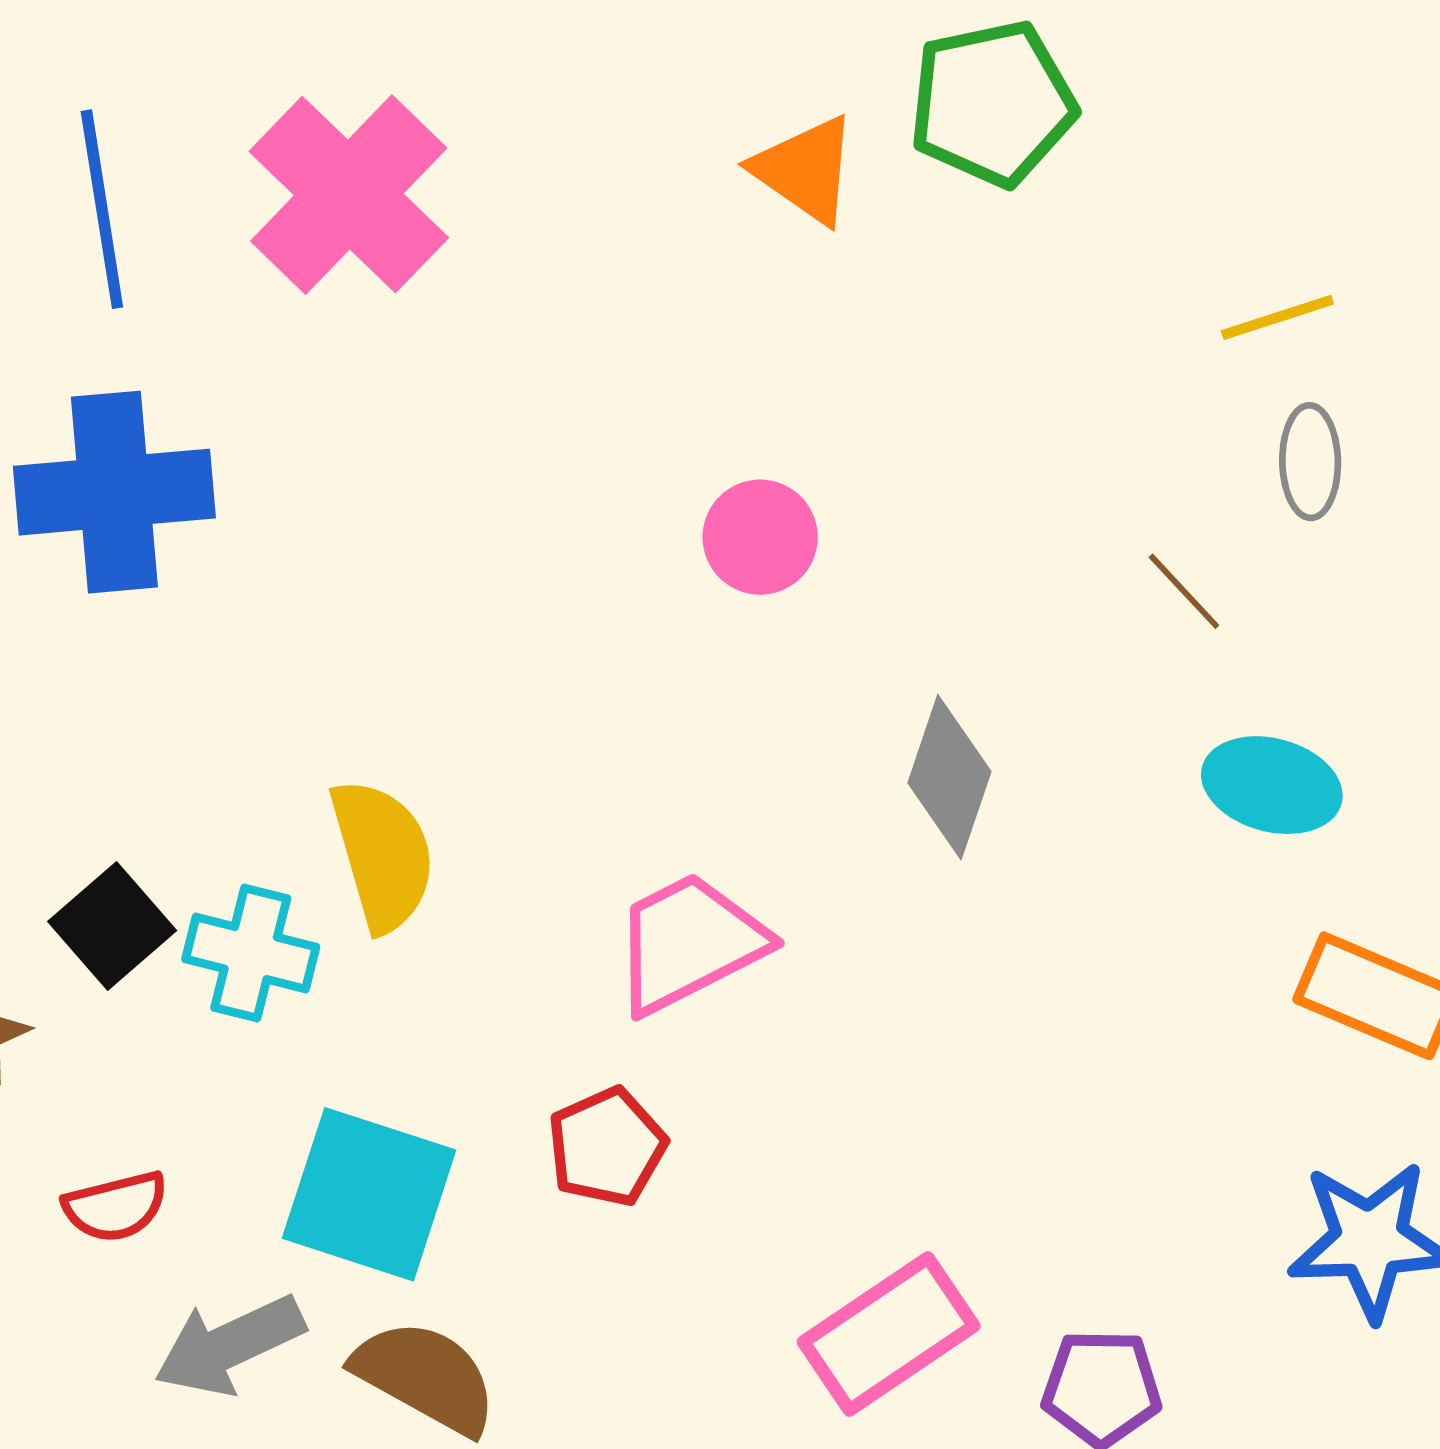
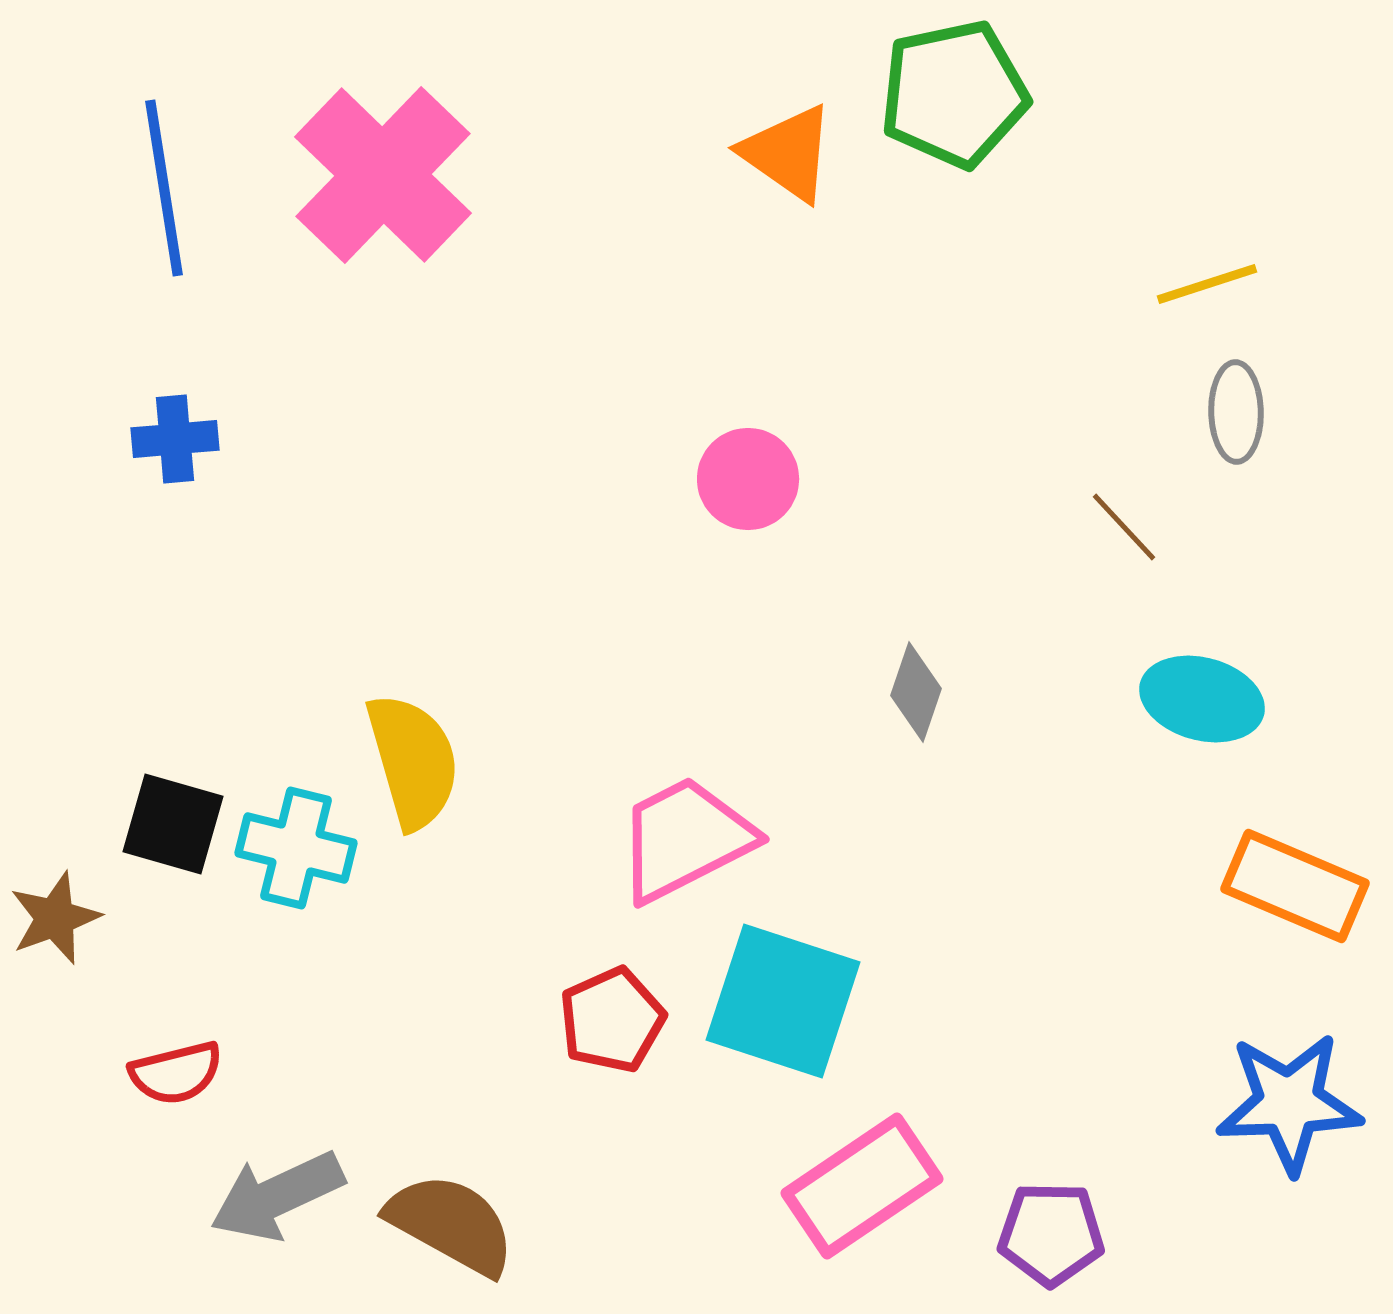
blue cross: (114, 492) -> (175, 439), size x0.5
gray diamond: (949, 777) -> (916, 692), size x0.7
black square: (112, 926) -> (173, 824), turned -33
cyan square: (369, 1194) -> (783, 1001), moved

